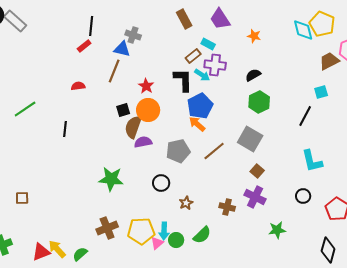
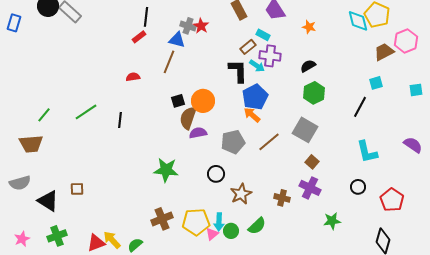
red star: (146, 86) -> (201, 26), moved
green line: (25, 109) -> (86, 112), moved
brown star: (186, 203) -> (241, 194), size x1.5

